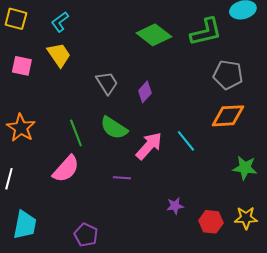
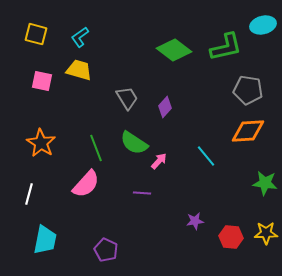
yellow trapezoid: (59, 55) -> (79, 70), turned -40
pink arrow: (149, 146) -> (159, 161), moved, size x0.6

